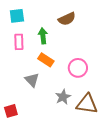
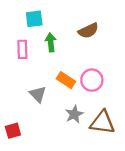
cyan square: (17, 16) -> (34, 19), moved
brown semicircle: (67, 19) -> (88, 31), moved
orange rectangle: (46, 60) -> (66, 80), moved

